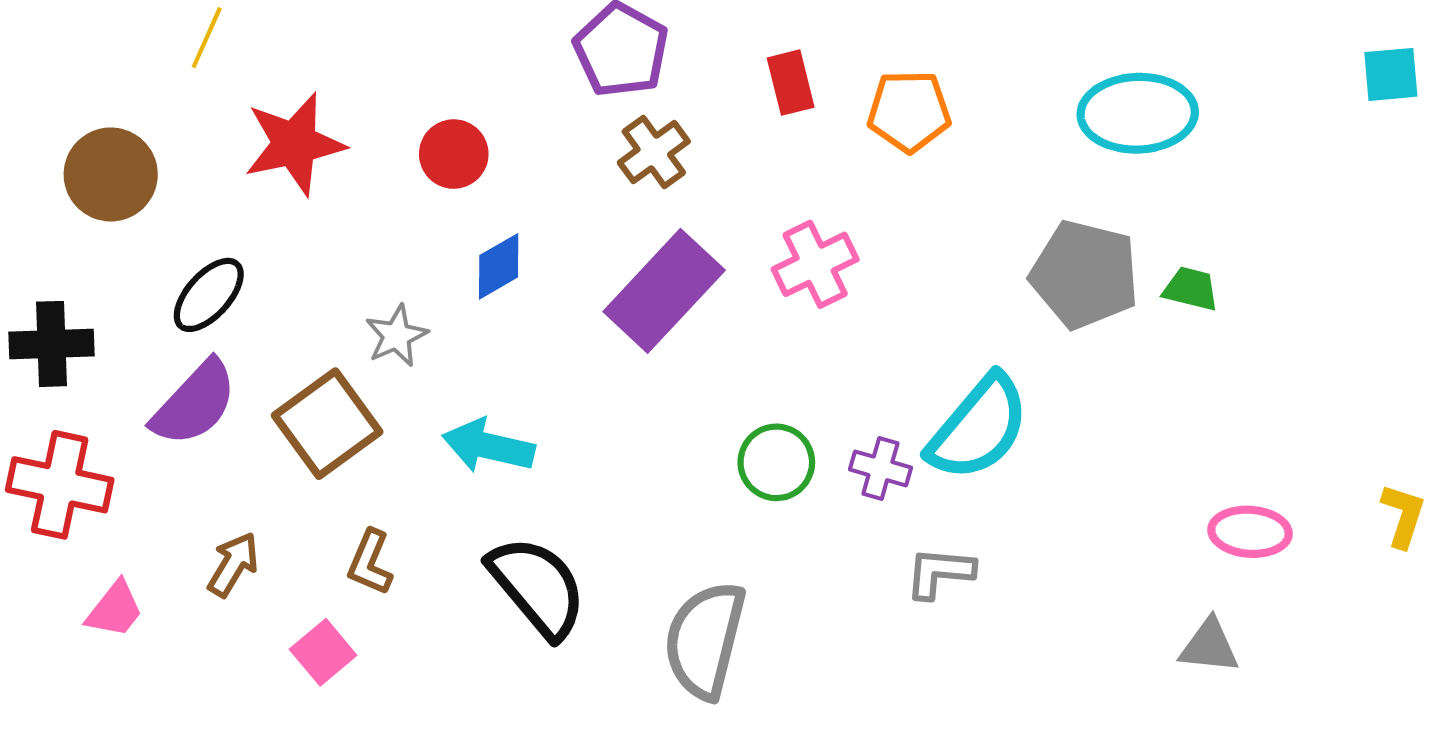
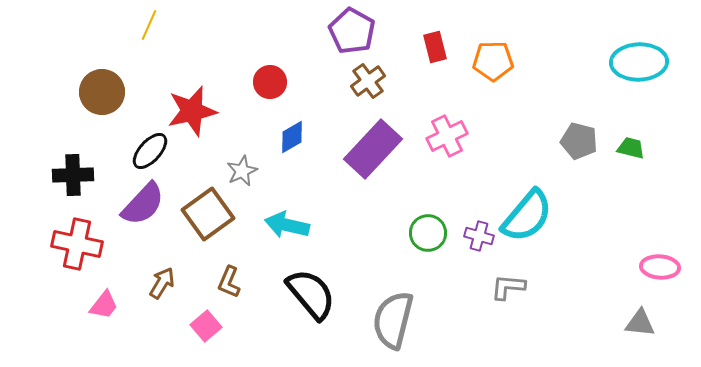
cyan ellipse: (1138, 113) -> (639, 62), moved
red star: (294, 144) -> (192, 111), moved
gray pentagon: (1085, 275) -> (579, 141), size x0.7

